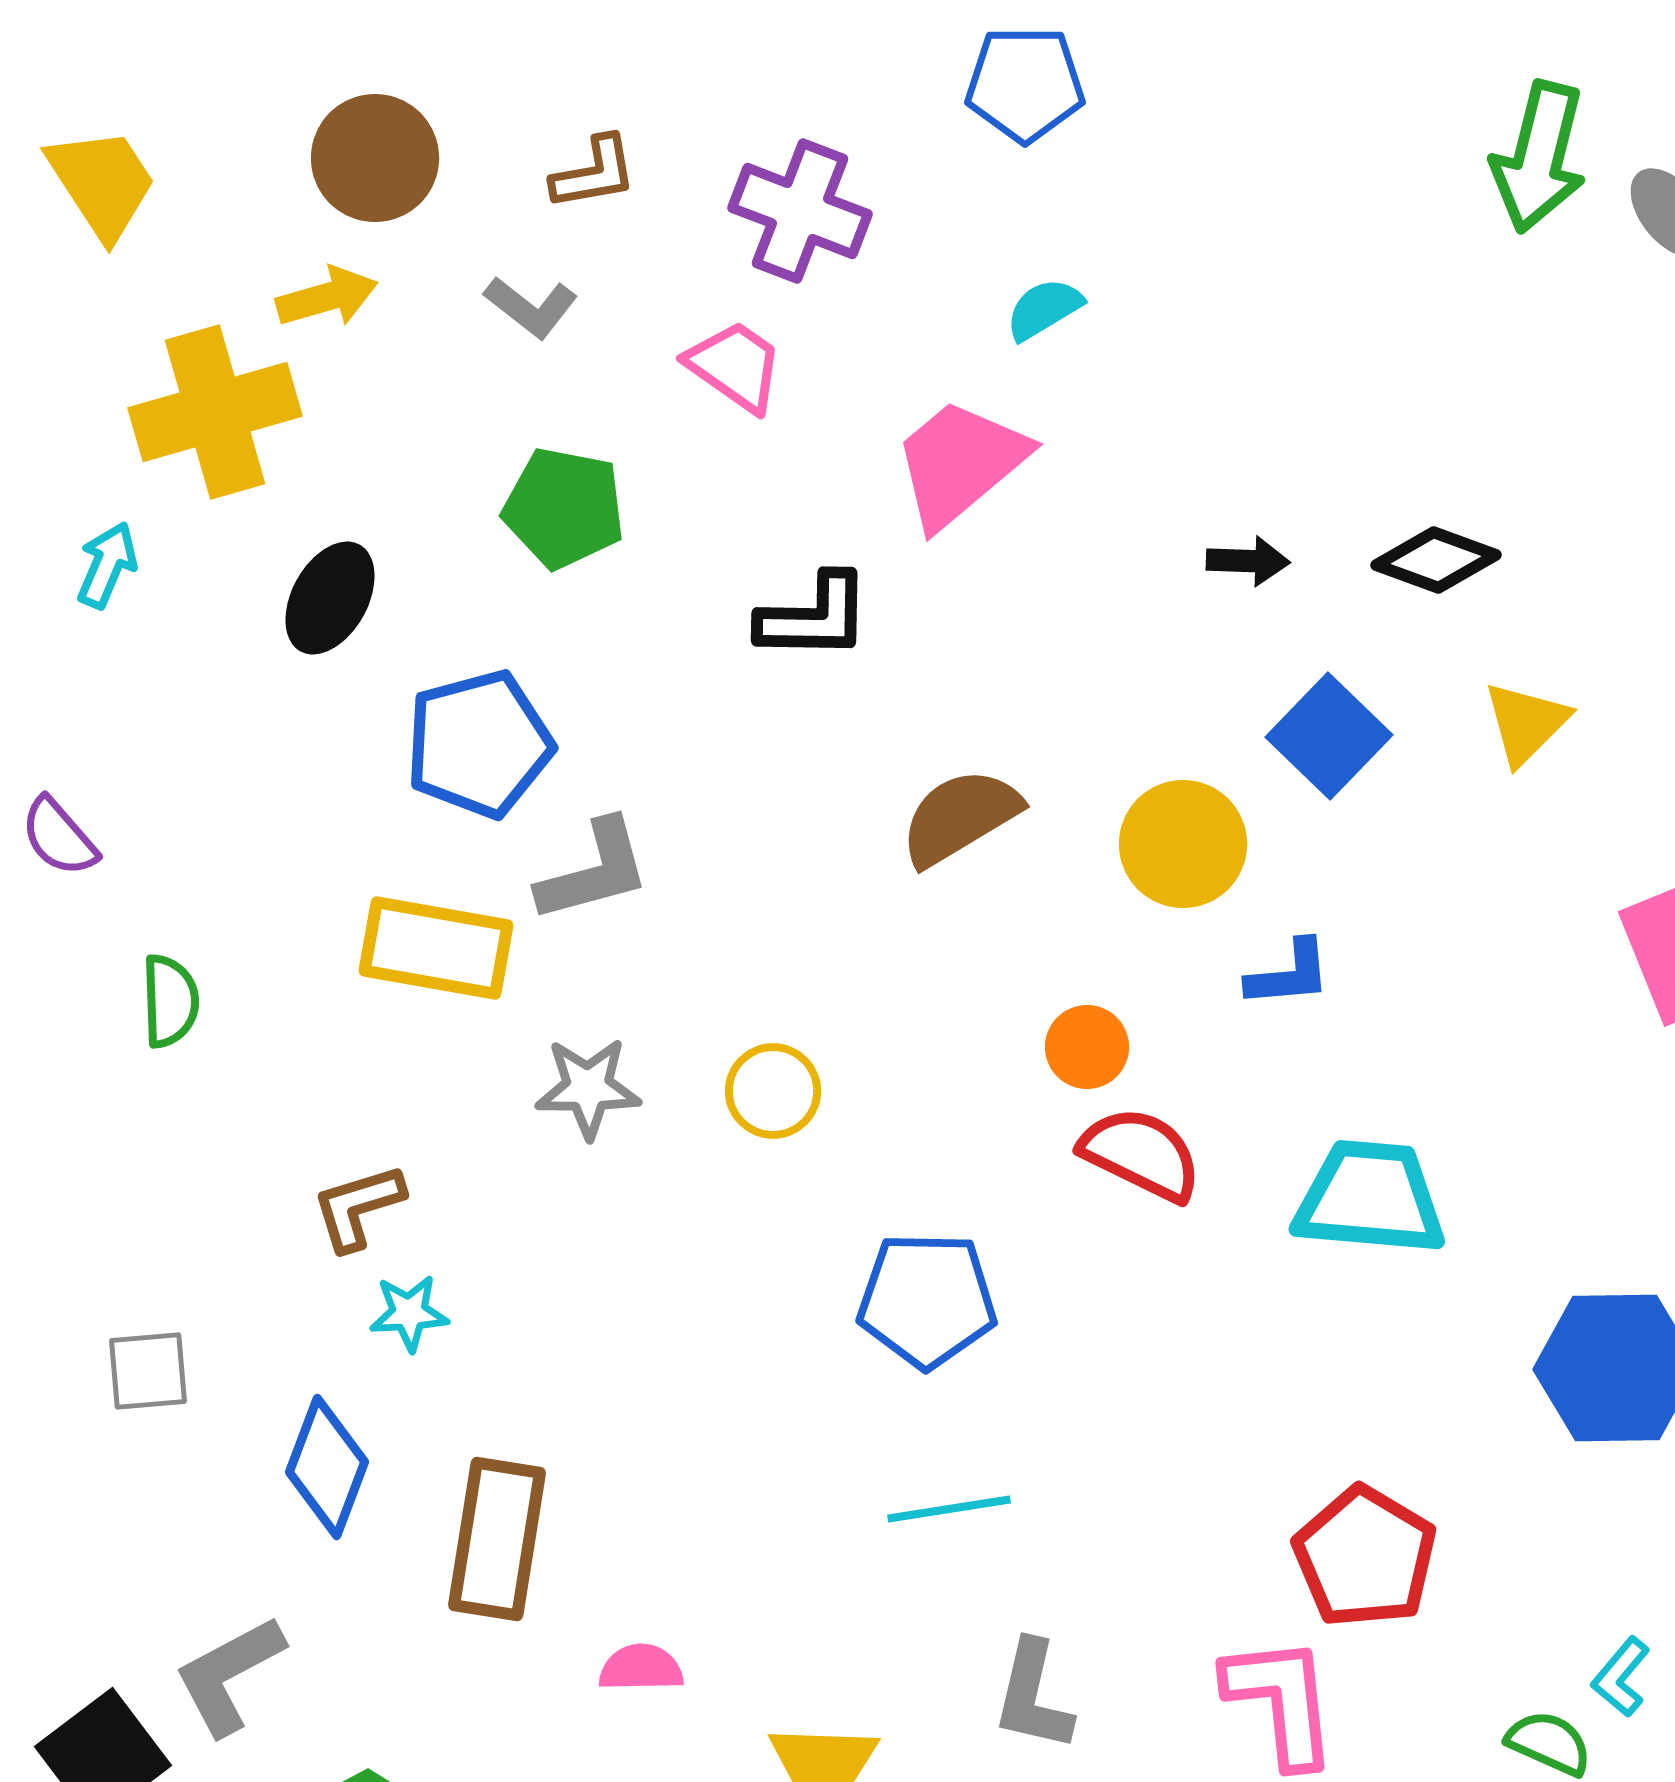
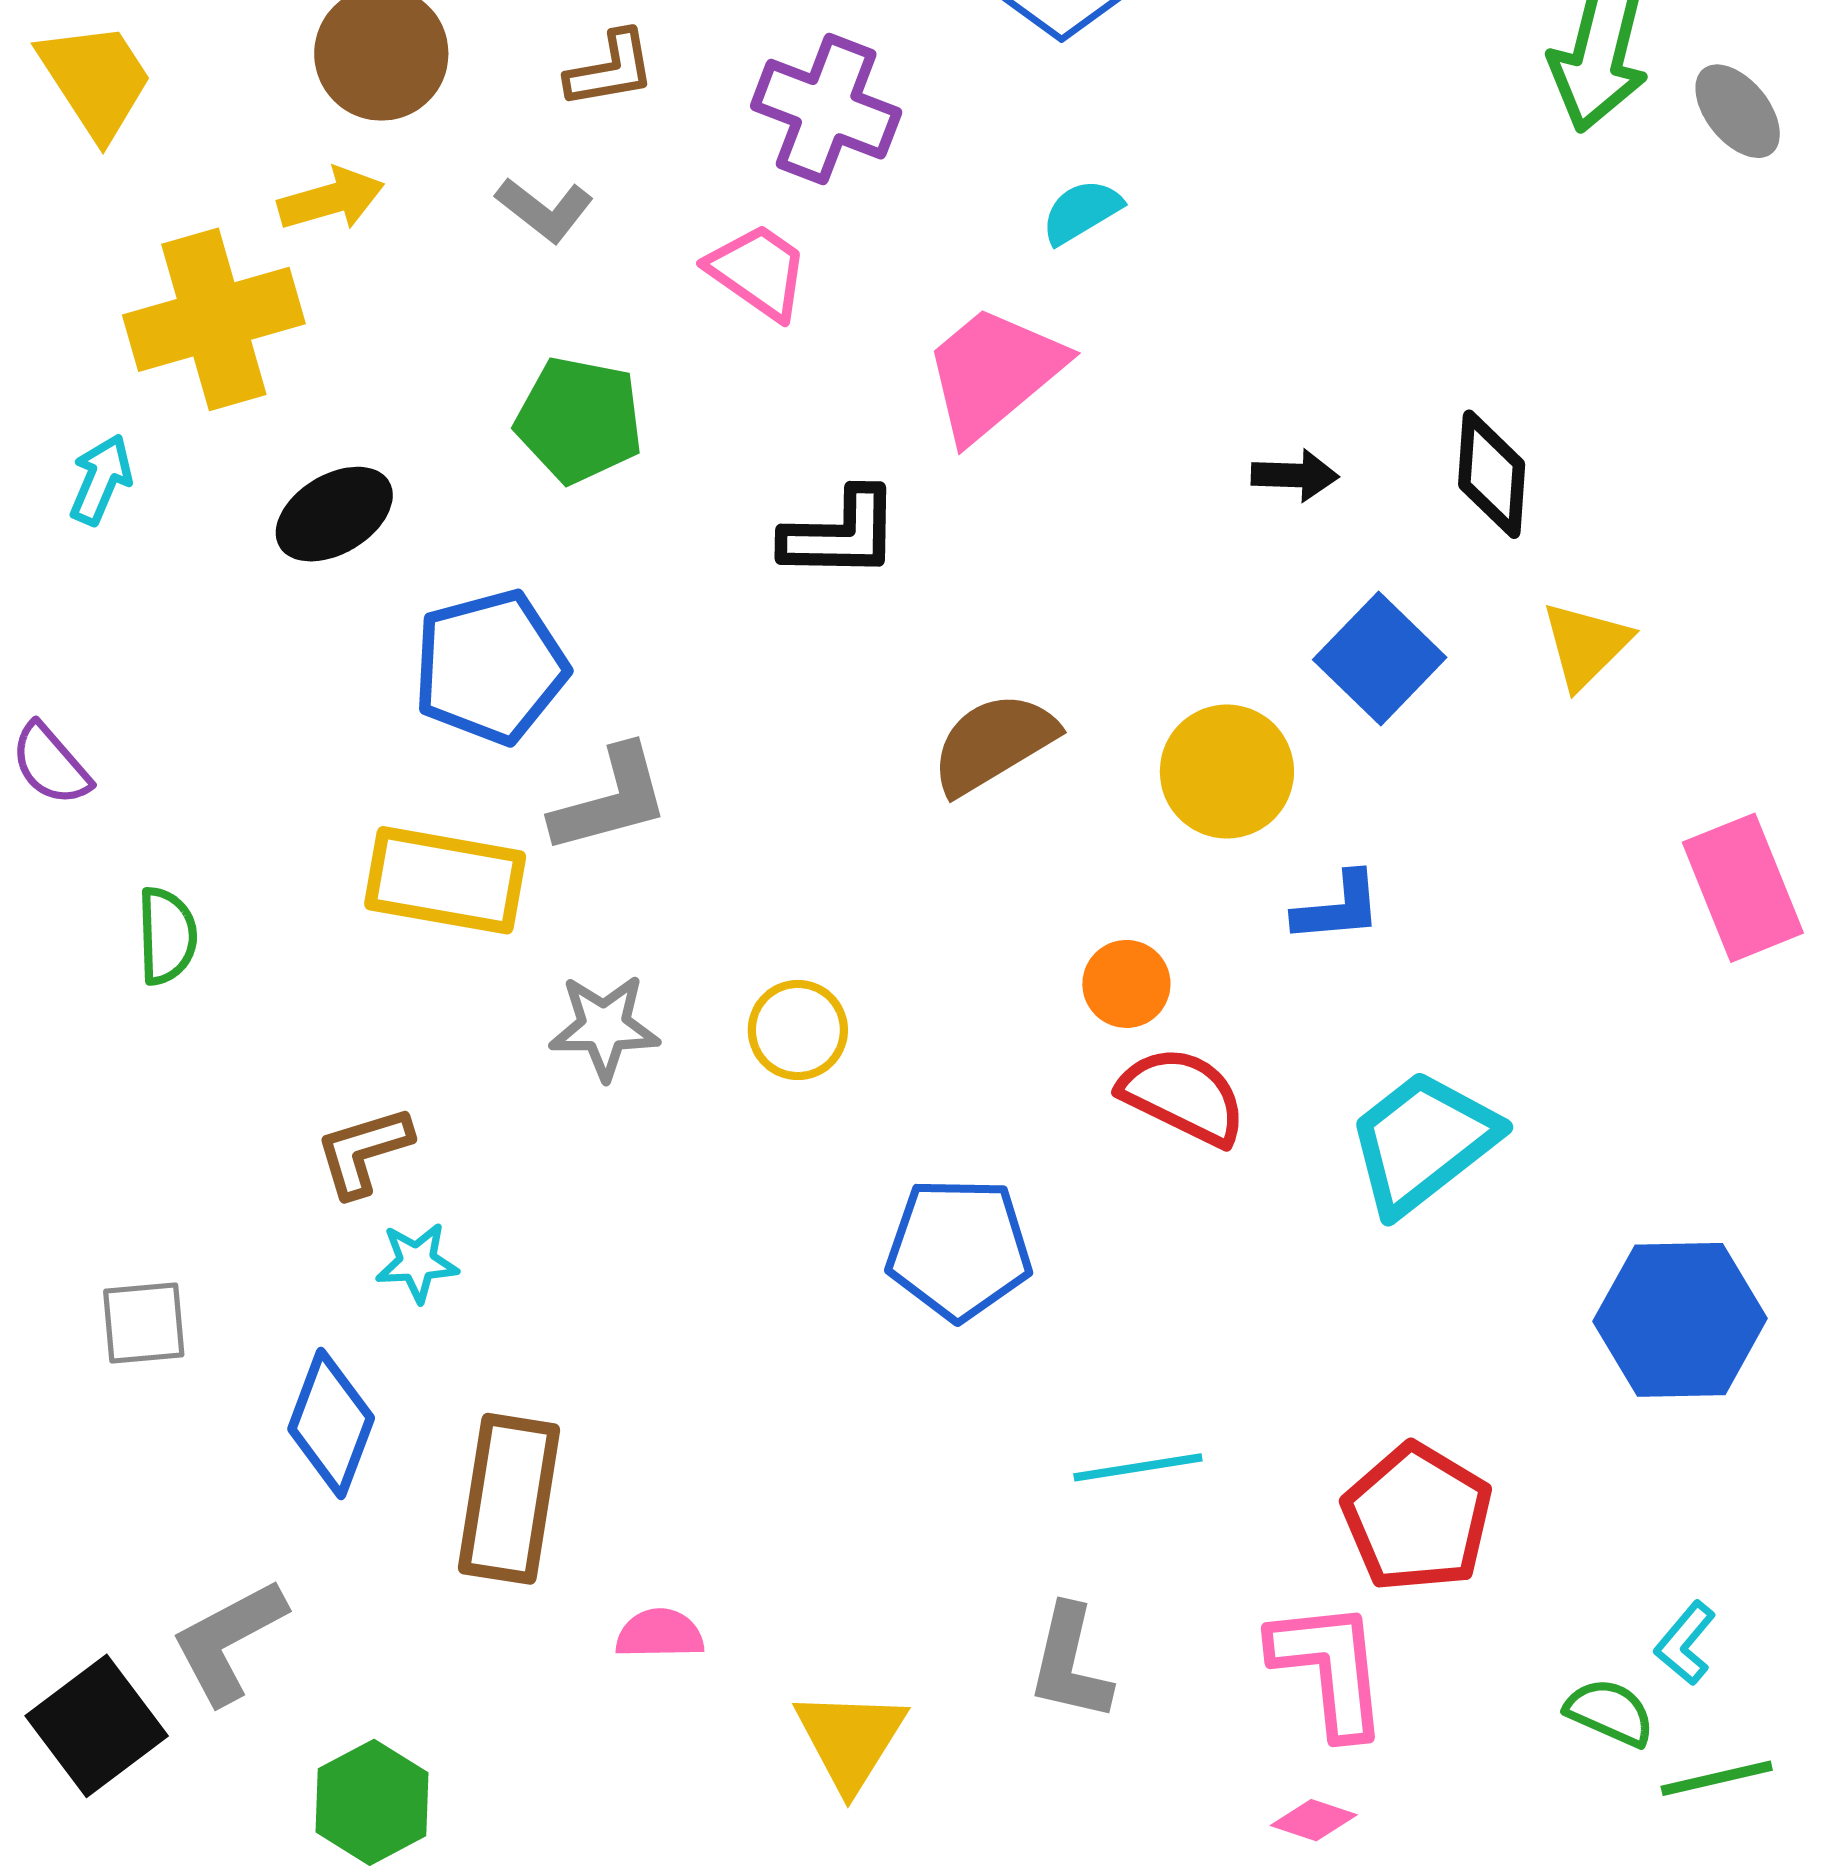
black diamond: (1436, 560) -> (1492, 474), turned 74
black ellipse: (330, 598) -> (334, 514), turned 30
cyan trapezoid: (1370, 1198) -> (1423, 1142), turned -43
cyan line: (949, 1509) -> (1138, 1467), moved

